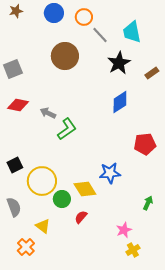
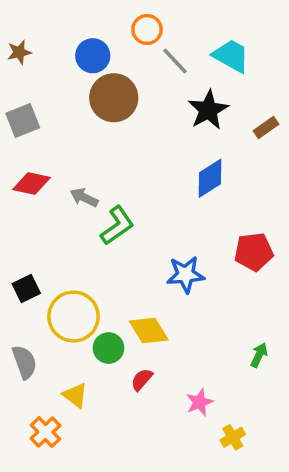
brown star: (16, 11) -> (19, 52), moved
blue circle: (54, 13) -> (93, 56), moved
cyan trapezoid: (132, 32) -> (231, 56), turned 130
blue star: (110, 173) -> (186, 275), moved
pink star: (124, 230) -> (200, 402), moved

